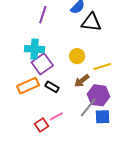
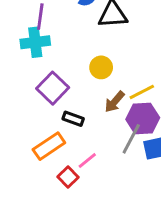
cyan cross: (35, 49) -> (35, 42), moved
yellow line: (102, 67) -> (142, 92), moved
orange rectangle: (28, 86) -> (49, 146), moved

